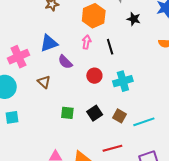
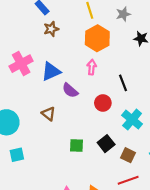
black line: (110, 47) -> (123, 83), moved
pink cross: (18, 57) -> (21, 64), moved
cyan cross: (123, 81) -> (132, 120), moved, turned -30
brown square: (119, 116) -> (128, 155), moved

